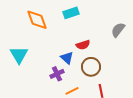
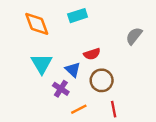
cyan triangle: (19, 55) -> (42, 64), moved
purple cross: (57, 74) -> (61, 89), turned -32

